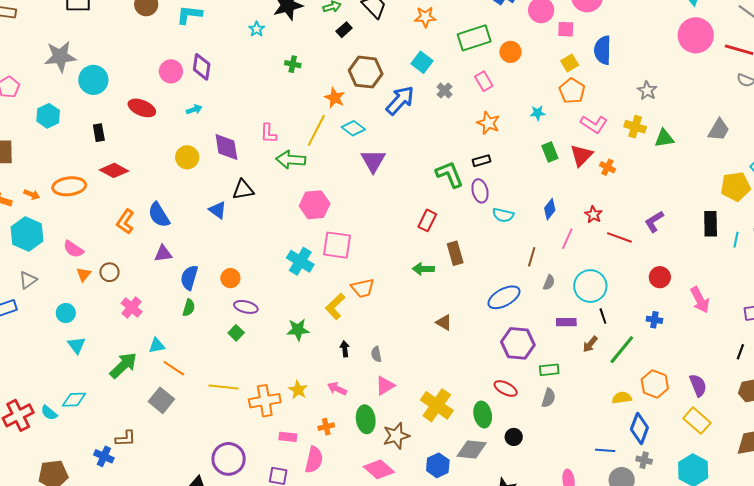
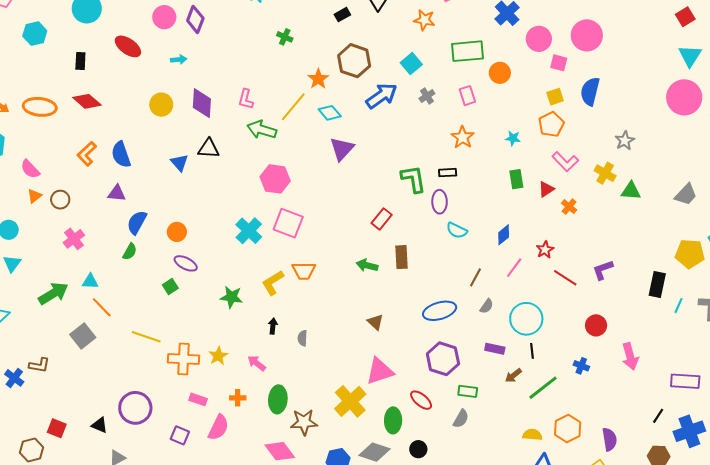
red triangle: (581, 155) -> (546, 189), size x0.7
pink triangle: (385, 386) -> (380, 371), moved, size x1.4

